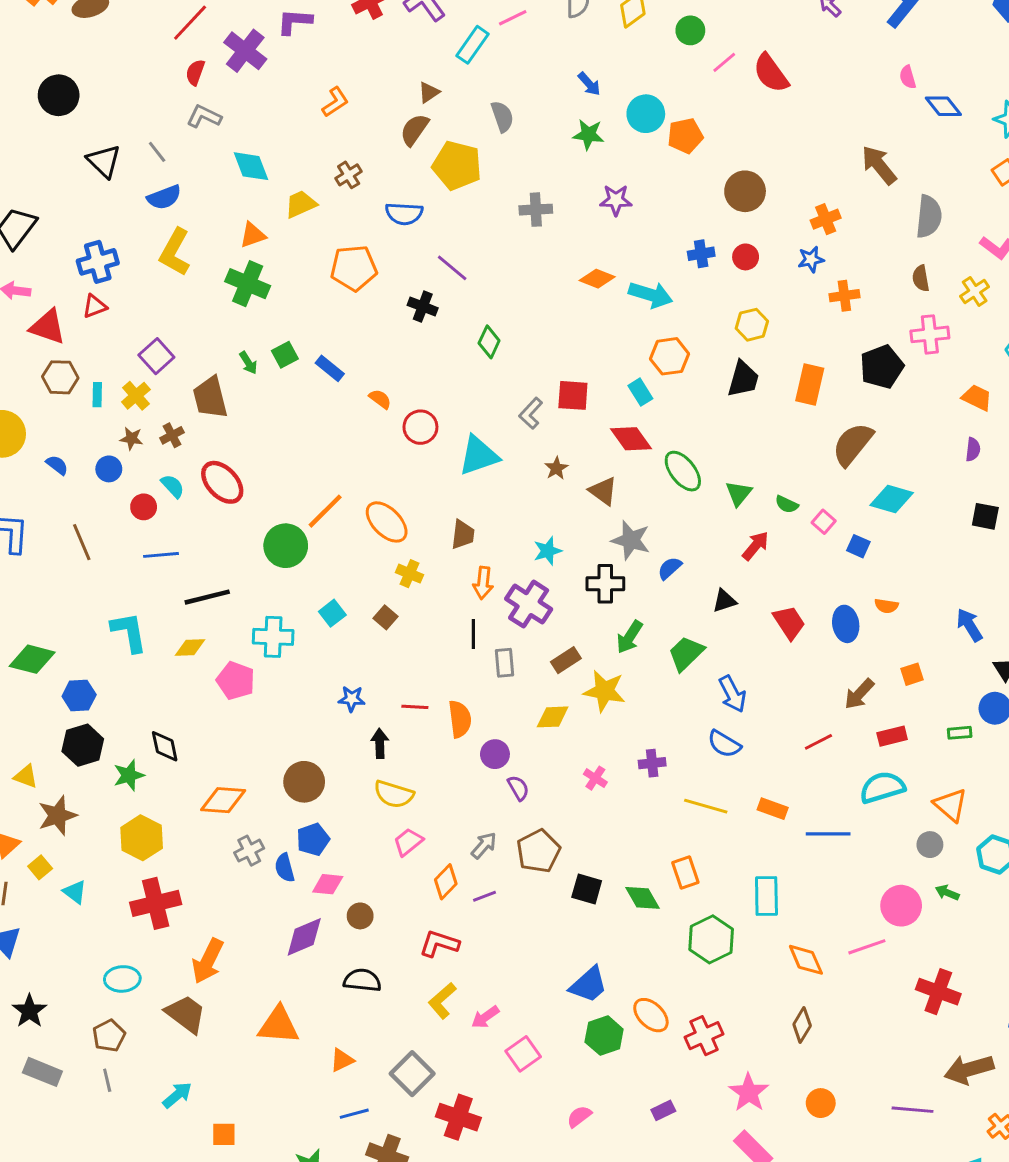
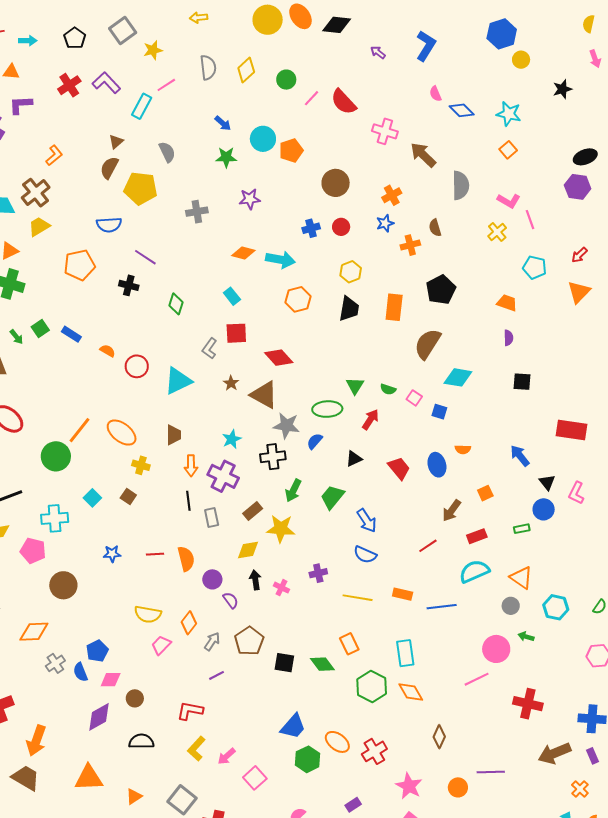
brown cross: (349, 175) -> (36, 193), moved, size x1.6
brown semicircle: (921, 278) -> (435, 228), moved
pink cross: (930, 334) -> (385, 131), moved, turned 30
cyan rectangle: (640, 392) -> (232, 296), moved
green ellipse: (683, 471) -> (327, 409), moved, turned -48
brown triangle: (603, 491) -> (264, 395), size x1.4
black arrow: (380, 743) -> (255, 580), moved
brown circle: (304, 782) -> (63, 585), moved
orange diamond: (446, 882) -> (189, 623), moved
orange diamond: (806, 960) -> (411, 692), moved
purple line: (912, 1110) -> (491, 772), moved

